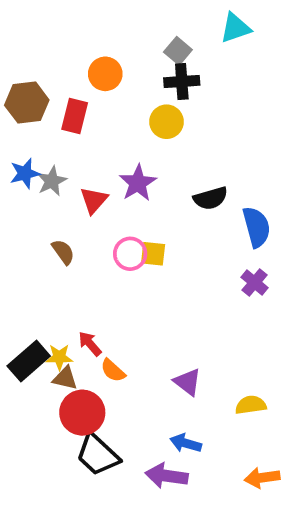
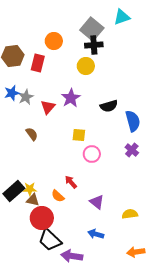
gray square: (178, 51) -> (92, 29), size x1.6
pink circle: (130, 254) -> (92, 154), moved
red arrow: (90, 344) -> (71, 182), moved
purple arrow: (167, 476) -> (72, 256), moved

